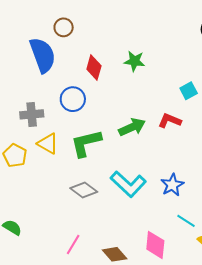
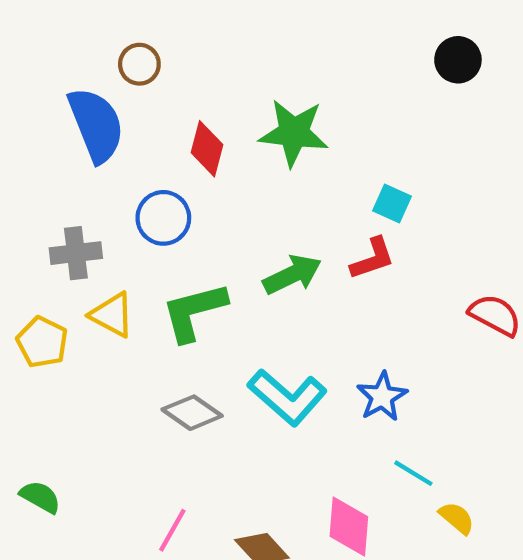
green star: (134, 61) -> (294, 133), size x1.5
cyan square: (189, 91) -> (392, 203), moved, turned -36
red L-shape: (170, 121) -> (373, 259), turned 140

